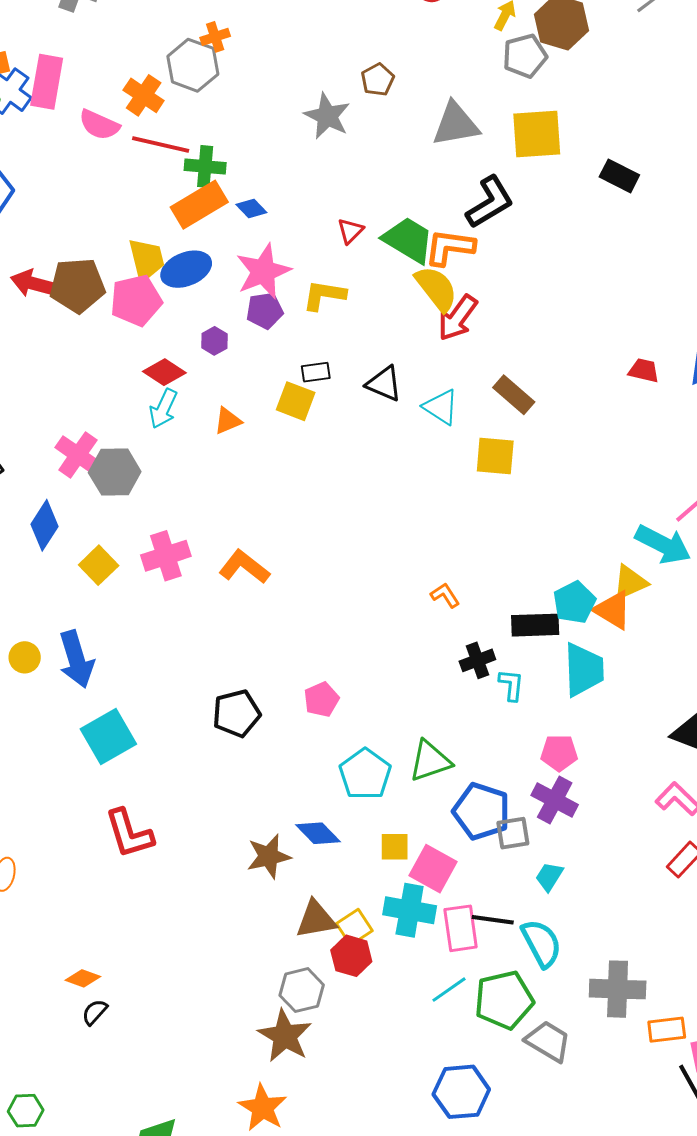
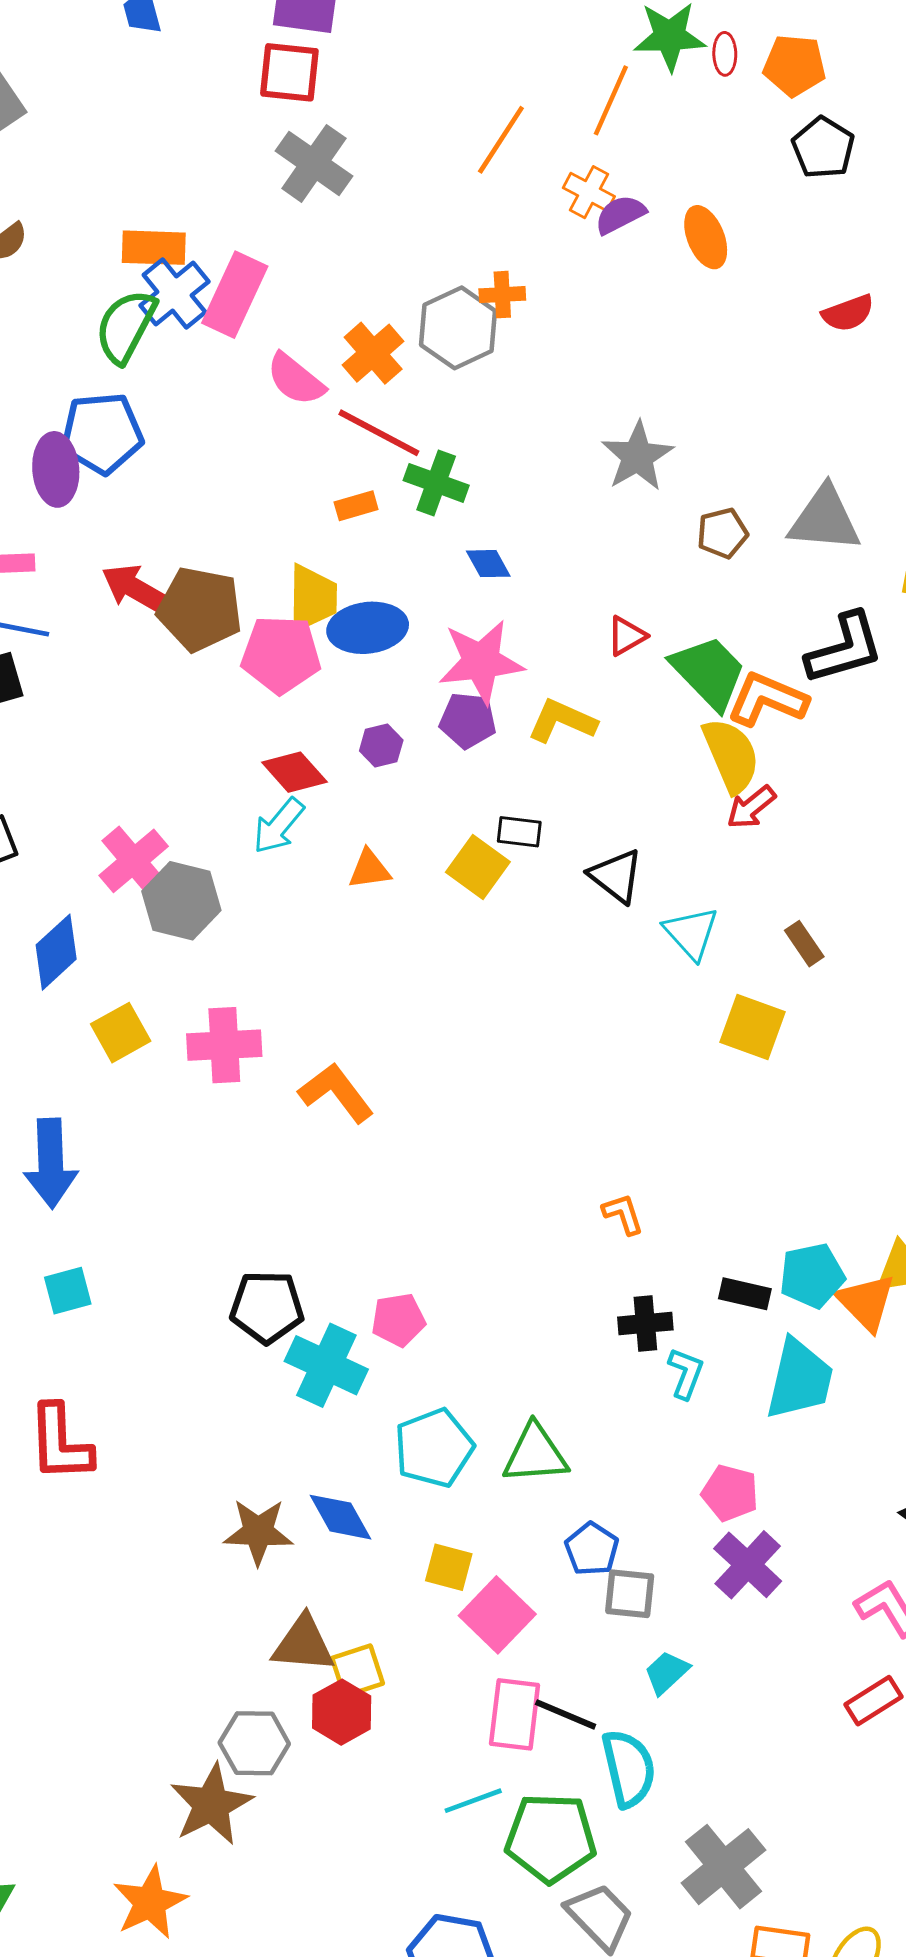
brown pentagon: (378, 80) -> (722, 533), moved
orange rectangle: (199, 205) -> (356, 506), moved, size x0.5
red arrow: (458, 318) -> (751, 807), size x0.7
brown rectangle: (514, 395) -> (804, 944), size x0.7
black rectangle: (535, 625) -> (745, 1294), size x0.7
cyan square: (108, 736) -> (68, 1291), size x0.6
purple cross: (555, 800) -> (748, 1565), moved
blue pentagon: (481, 811) -> (592, 1549), size x0.6
cyan cross: (410, 910) -> (326, 1365), moved
gray cross: (618, 989) -> (724, 1867), turned 34

